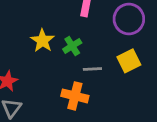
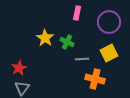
green cross: (72, 46) -> (67, 42), turned -32
orange cross: (75, 96) -> (95, 79), moved

